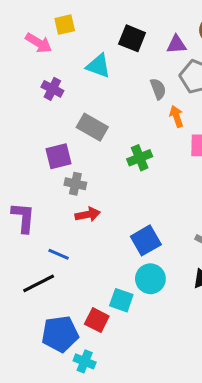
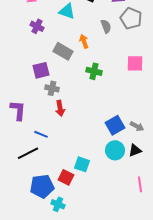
orange arrow: (176, 116) -> (84, 41), moved
green cross: (140, 158) -> (94, 71), turned 35
red arrow: (88, 214) -> (60, 108), turned 91
blue square: (146, 240) -> (115, 125), moved
cyan circle: (150, 279) -> (115, 150), moved

